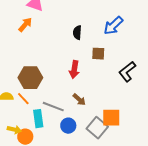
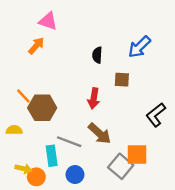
black L-shape: (127, 72) -> (156, 115), moved
orange line: (23, 99) -> (23, 96), moved
brown arrow: (79, 100) -> (100, 134), size x1.5
blue circle: (68, 126) -> (75, 175), moved

